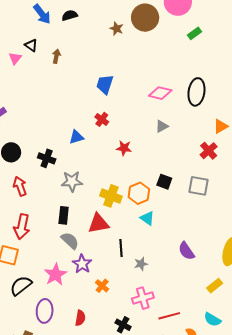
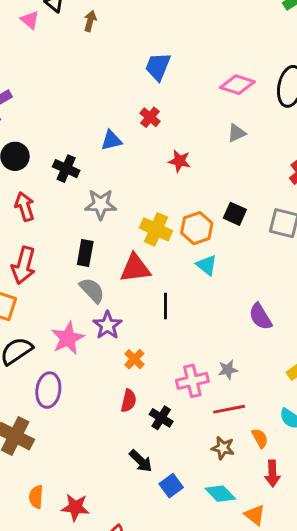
pink triangle: (15, 58) -> (30, 20), turned -32
gray star: (141, 264) -> (228, 370), moved
red semicircle: (80, 318) -> (129, 401), moved

